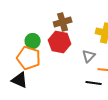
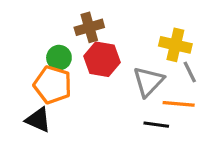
brown cross: (63, 22) -> (89, 27), moved
gray triangle: (89, 56) -> (148, 82), size x1.5

